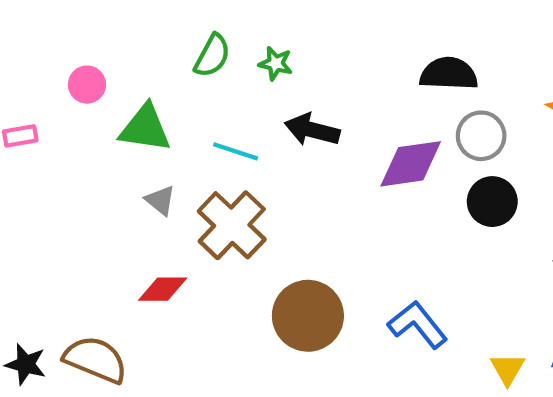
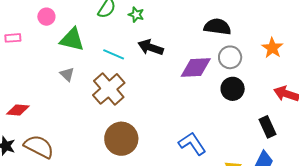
gray triangle: (160, 200) -> (67, 74), moved
red diamond: (163, 289) -> (18, 110), moved
brown circle: (308, 316) -> (121, 139), moved

